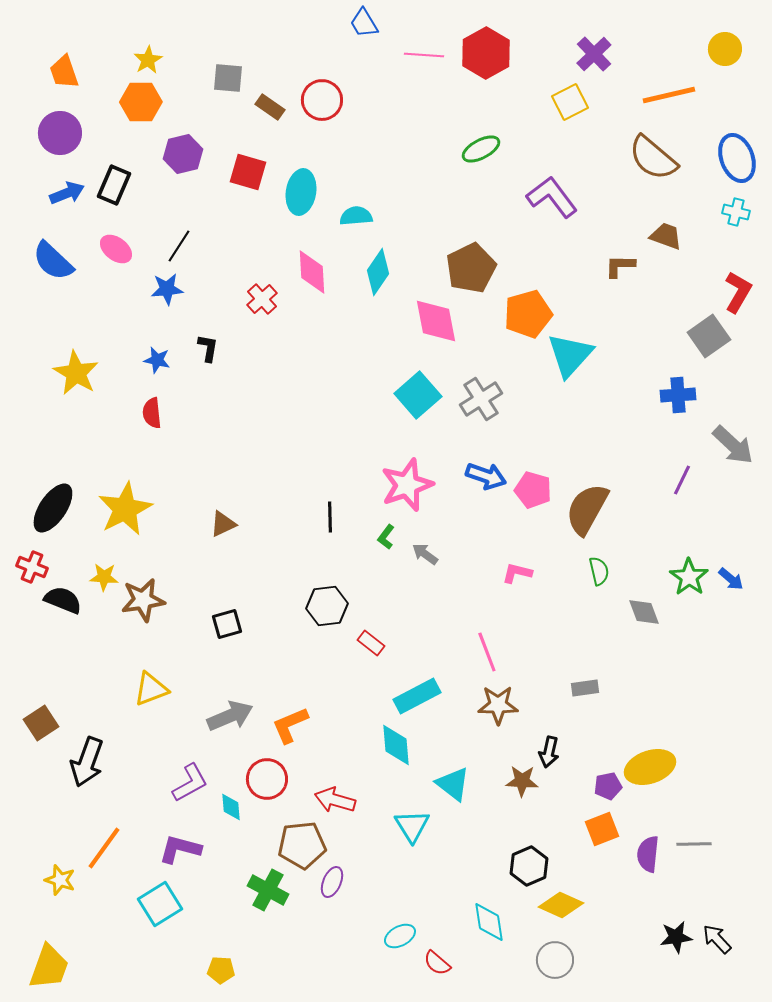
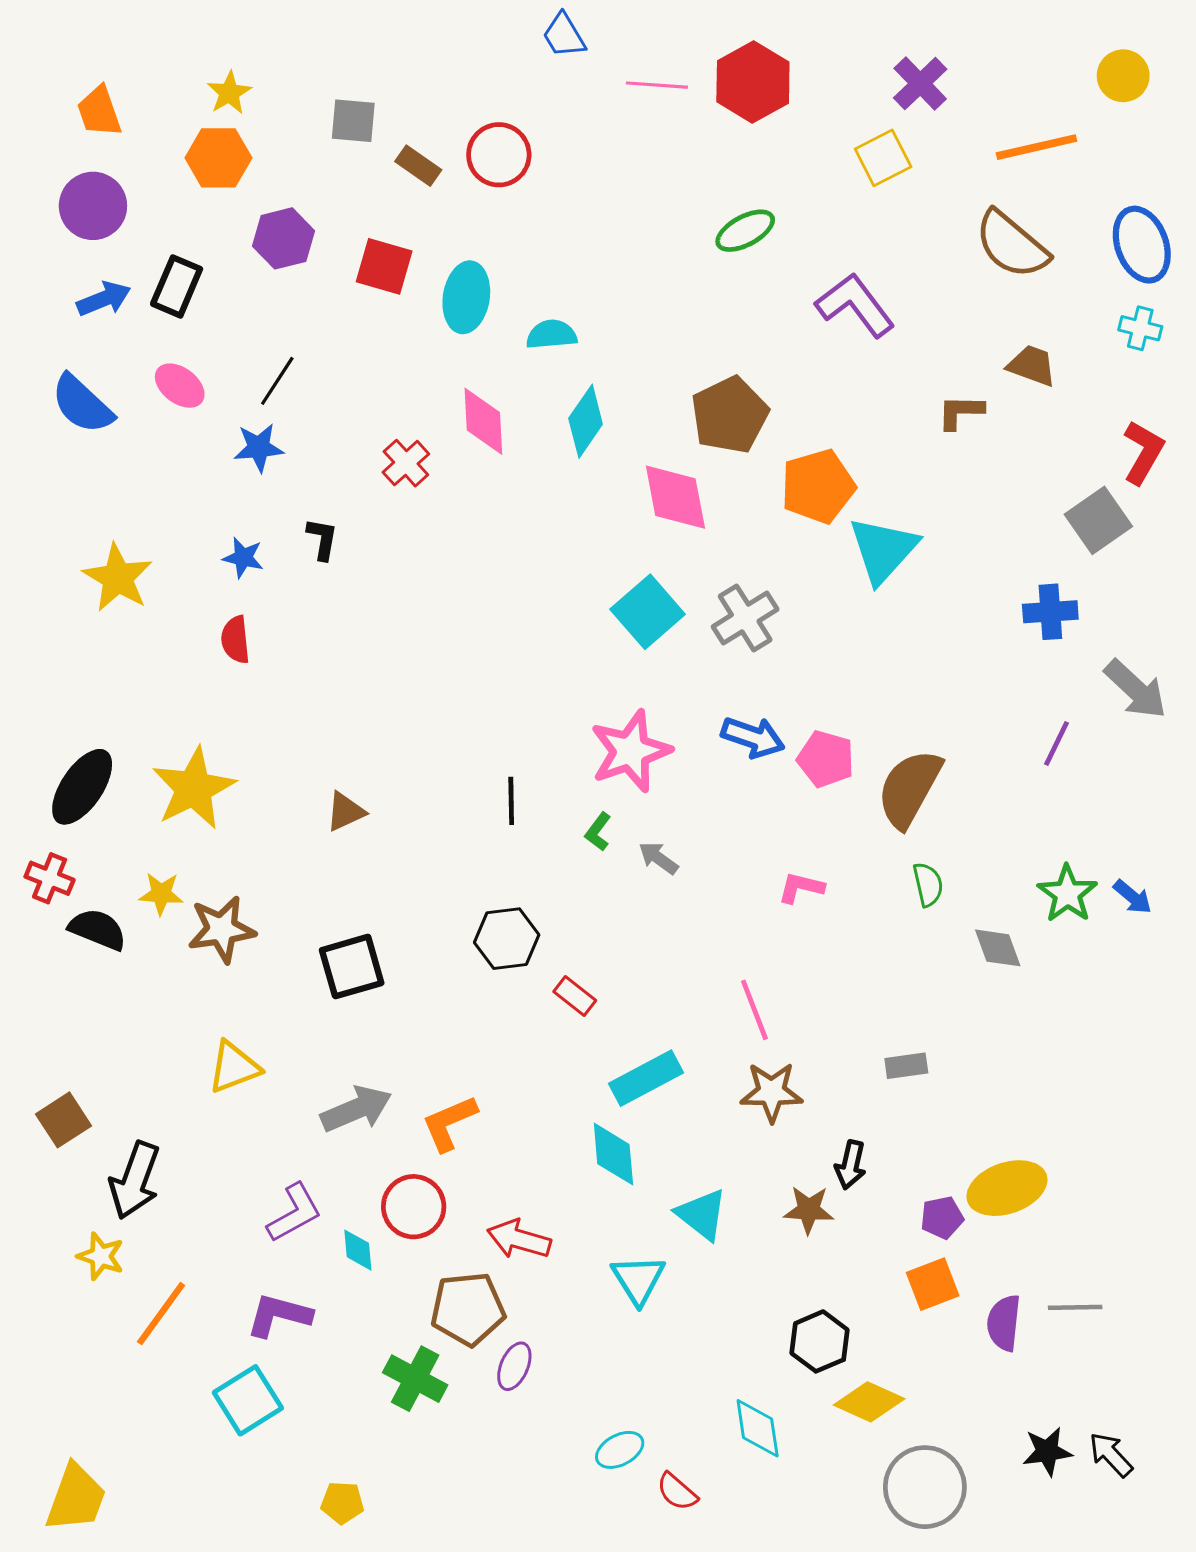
black square: (227, 624) -> (352, 967), size x1.4
yellow star: (60, 880) -> (101, 1256), moved
gray circle: (555, 960) -> (925, 1487), moved, size x1.4

